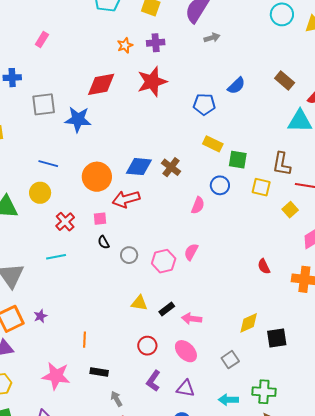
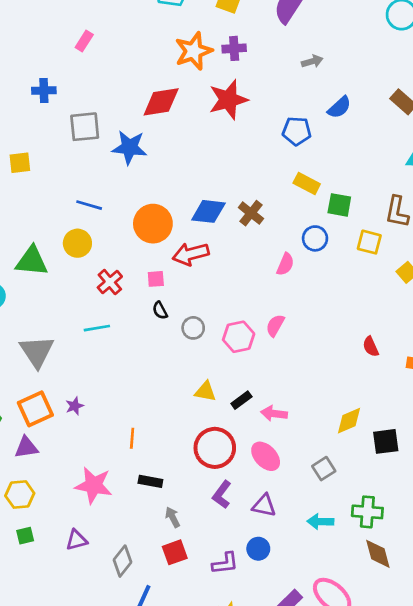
gray arrow: (212, 38) -> (312, 61), moved
orange star: (125, 45) -> (194, 51), size x1.8
red circle: (147, 346) -> (215, 448), size x1.6

